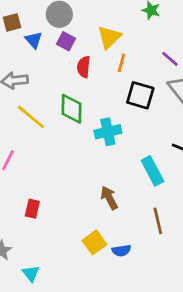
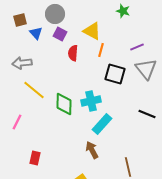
yellow triangle: (109, 37) -> (92, 31), turned -48
purple line: (170, 59) -> (137, 47), turned -64
green diamond: (71, 109) -> (64, 104), moved
cyan rectangle: (152, 171) -> (102, 124), moved, turned 70

